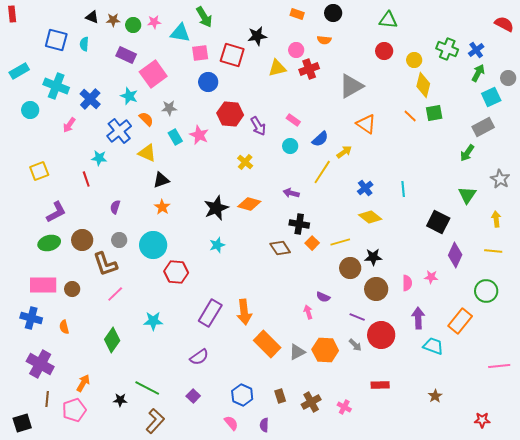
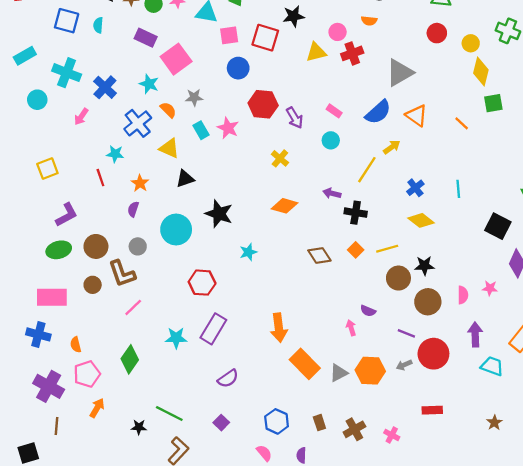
orange line: (410, 116) -> (462, 123), moved
blue semicircle: (320, 139) -> (378, 112), moved, size x1.4
orange star: (162, 207) -> (140, 183), moved
black star: (216, 208) -> (219, 214), moved, turned -30
black cross: (299, 224) -> (356, 213), moved
cyan circle: (153, 245) -> (176, 230), moved
brown circle: (72, 289) -> (93, 285), moved
purple rectangle: (210, 313) -> (213, 329), moved
gray arrow: (355, 345) -> (404, 365), turned 112
pink pentagon: (74, 410) -> (87, 374), moved

